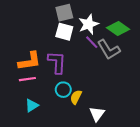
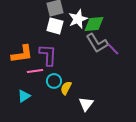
green diamond: (118, 28) -> (94, 24), moved, turned -40
purple line: (92, 42) -> (113, 49), moved
pink line: (27, 79) -> (35, 71), moved

